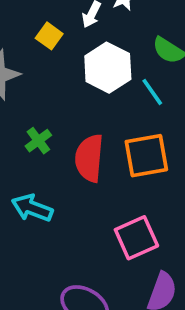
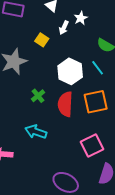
white hexagon: (108, 68) -> (70, 71), moved

